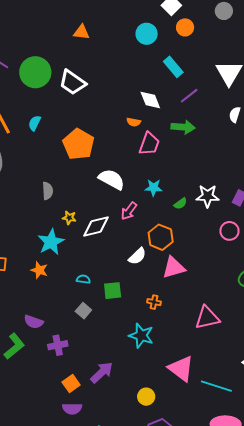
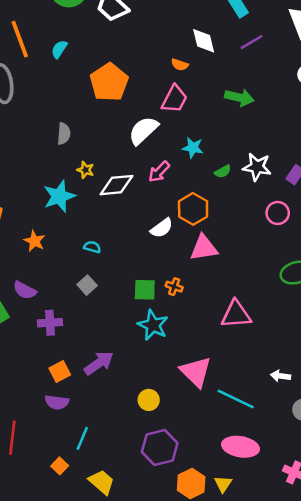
green arrow: (183, 127) -> (239, 97), moved
pink trapezoid: (149, 144) -> (174, 99), moved
white semicircle: (112, 179) -> (143, 130), turned -80
orange star: (39, 270) -> (35, 241), moved
green square: (113, 291) -> (145, 290), moved

